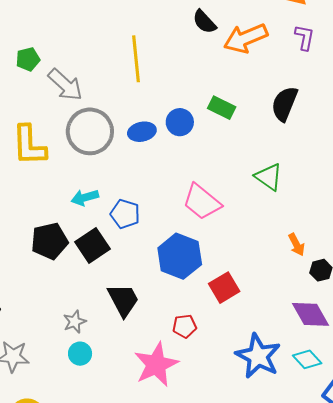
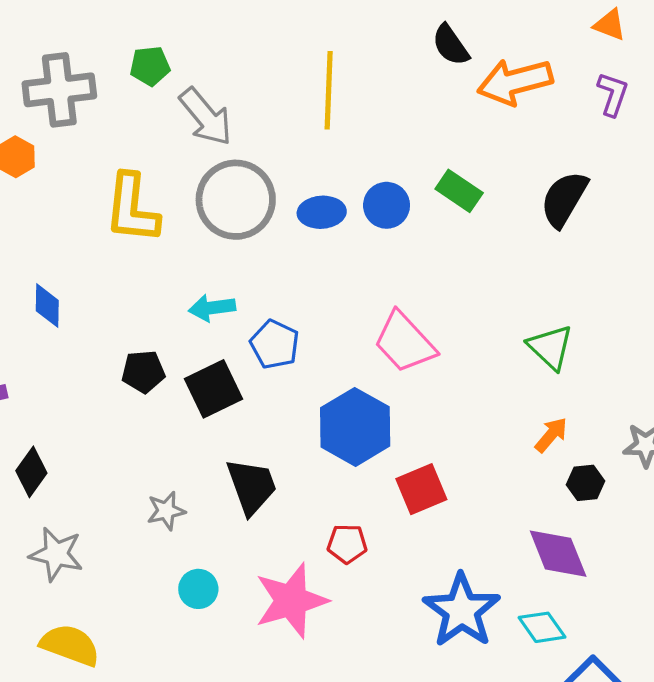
green triangle: (269, 177) -> (550, 347), moved
black pentagon: (49, 241) -> (143, 372), size x0.7
orange arrow: (297, 245) -> (551, 435), turned -120
cyan circle: (80, 354) -> (198, 589), moved

